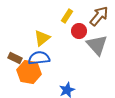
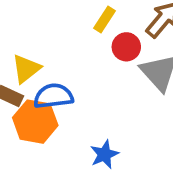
yellow triangle: (42, 38) -> (26, 69), moved

